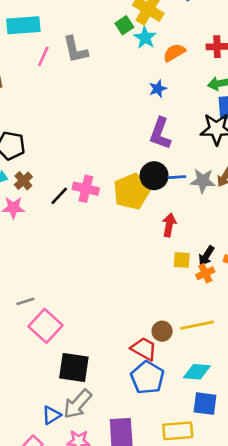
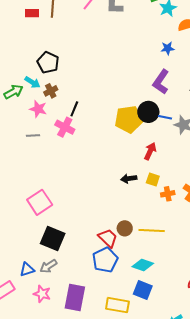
pink cross: (86, 189) -> (65, 127), moved
black line: (59, 196) -> (74, 109), turned -35
black arrow: (206, 256) -> (129, 179), moved, turned 35
gray line: (25, 301) -> (33, 136), moved
gray arrow: (77, 404) -> (48, 266), size x0.7

